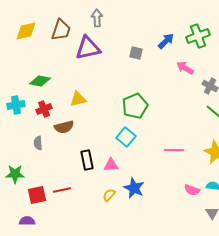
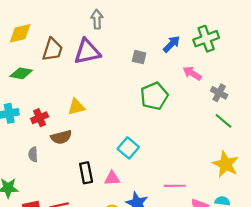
brown trapezoid: (61, 30) -> (53, 49), moved
green diamond: (40, 81) -> (21, 73), moved
green pentagon: (135, 106) -> (154, 96), moved
pink line: (174, 150) -> (175, 186), moved

